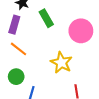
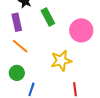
purple rectangle: (14, 25) -> (17, 22), turned -30
yellow star: (61, 63) -> (61, 61), turned 30

